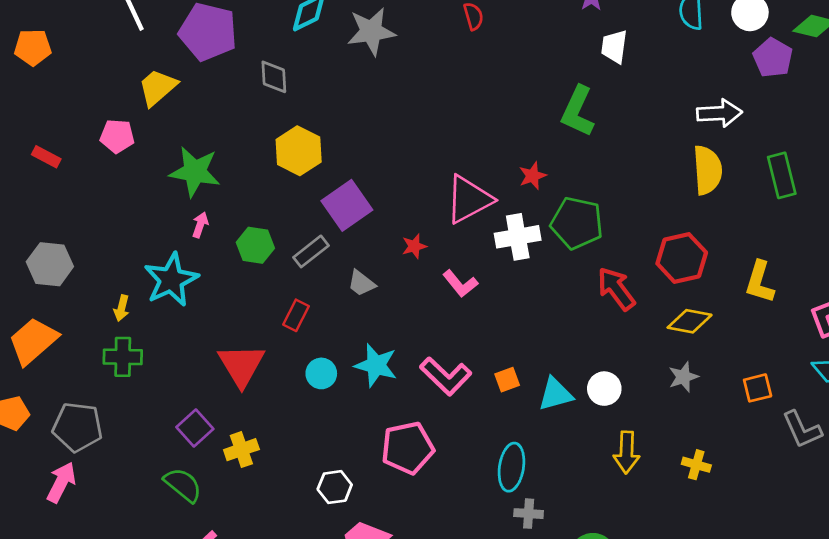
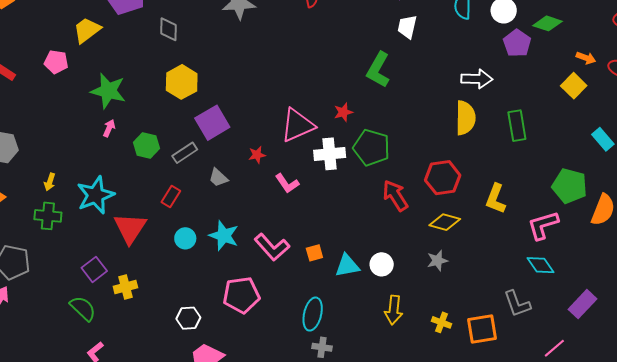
cyan star: (171, 280) -> (96, 195), moved
orange square: (758, 388) -> (482, 329), moved, size x1.5

